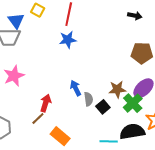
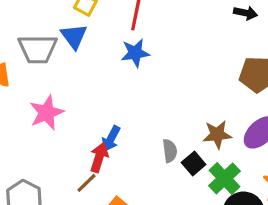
blue triangle: (16, 21) -> (74, 36), moved
blue arrow: (76, 88) -> (111, 139), moved, turned -126
green cross: (133, 103) -> (224, 178), moved

